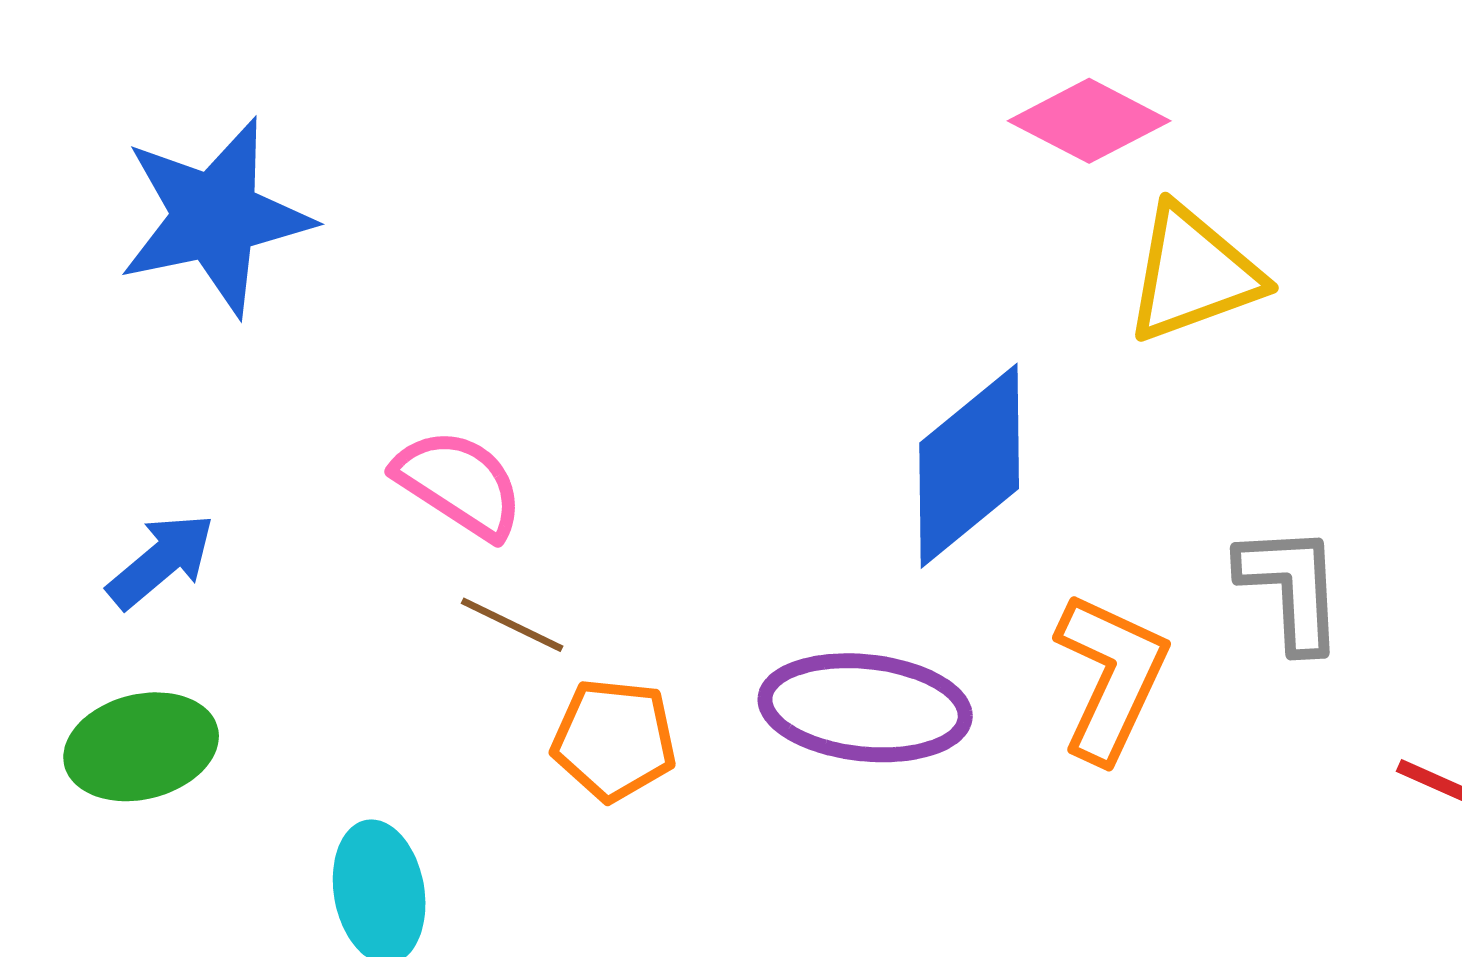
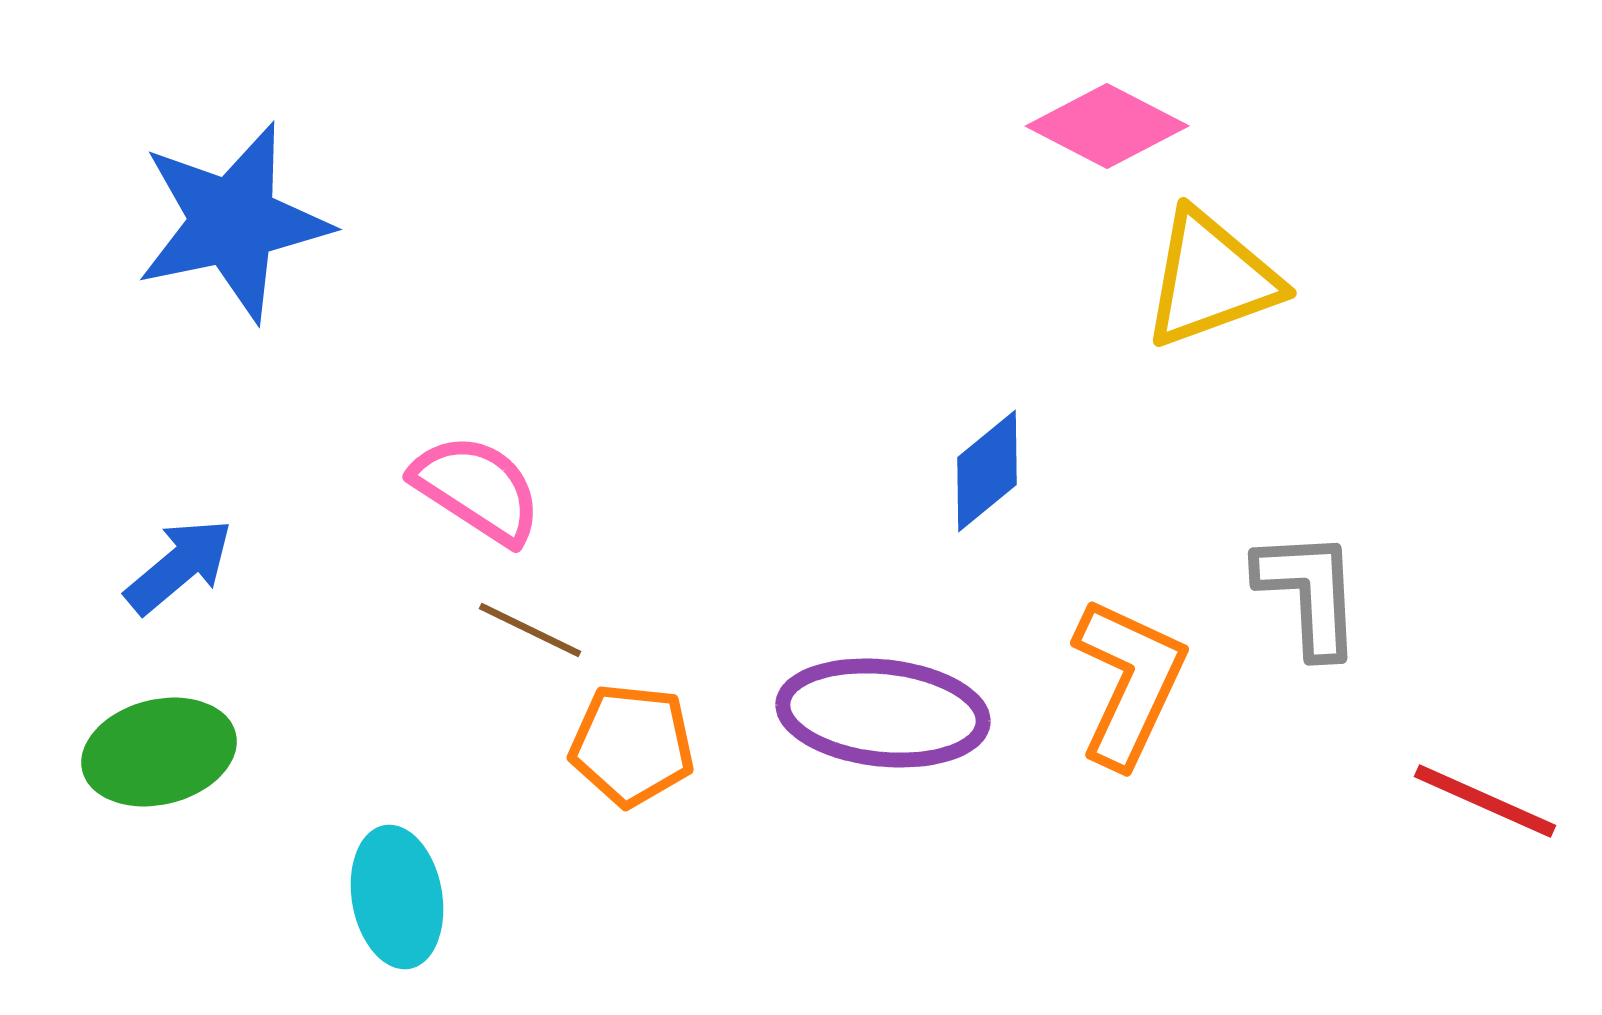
blue diamond: (969, 466) -> (987, 471), size x0.6

